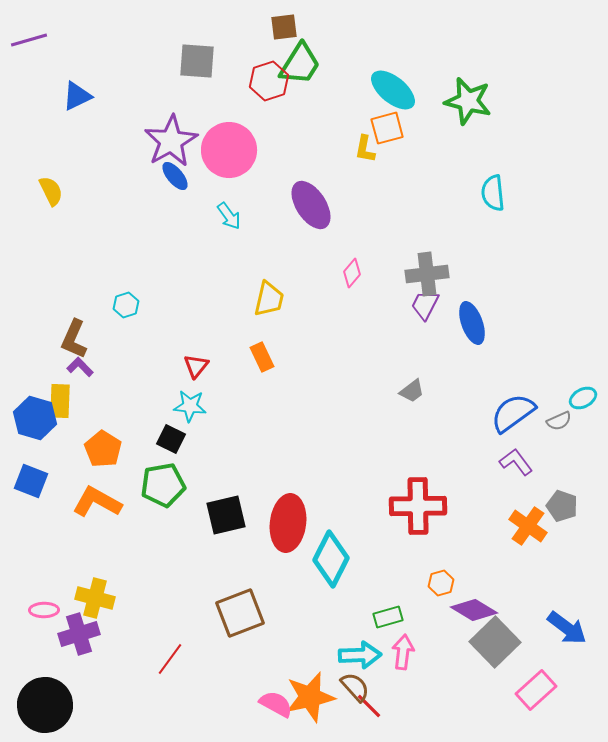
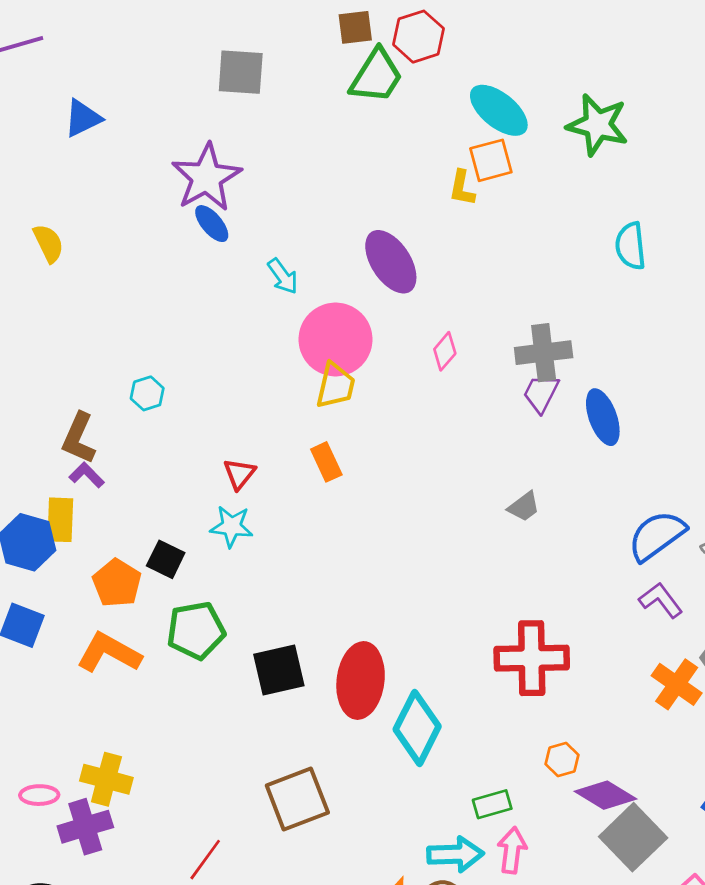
red hexagon: (269, 81) -> (418, 37), moved
pink circle: (229, 150) -> (336, 339), moved
black square: (171, 439) -> (166, 559), moved

